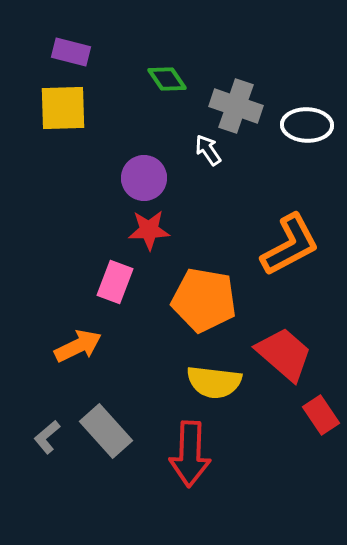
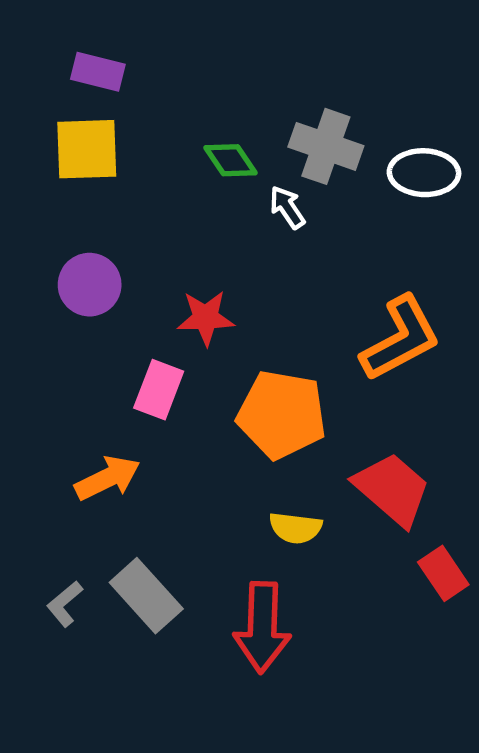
green diamond: (167, 79) -> (231, 160), moved
purple circle: (144, 178) -> (90, 285), moved
yellow semicircle: (214, 382) -> (295, 528), size x0.7

